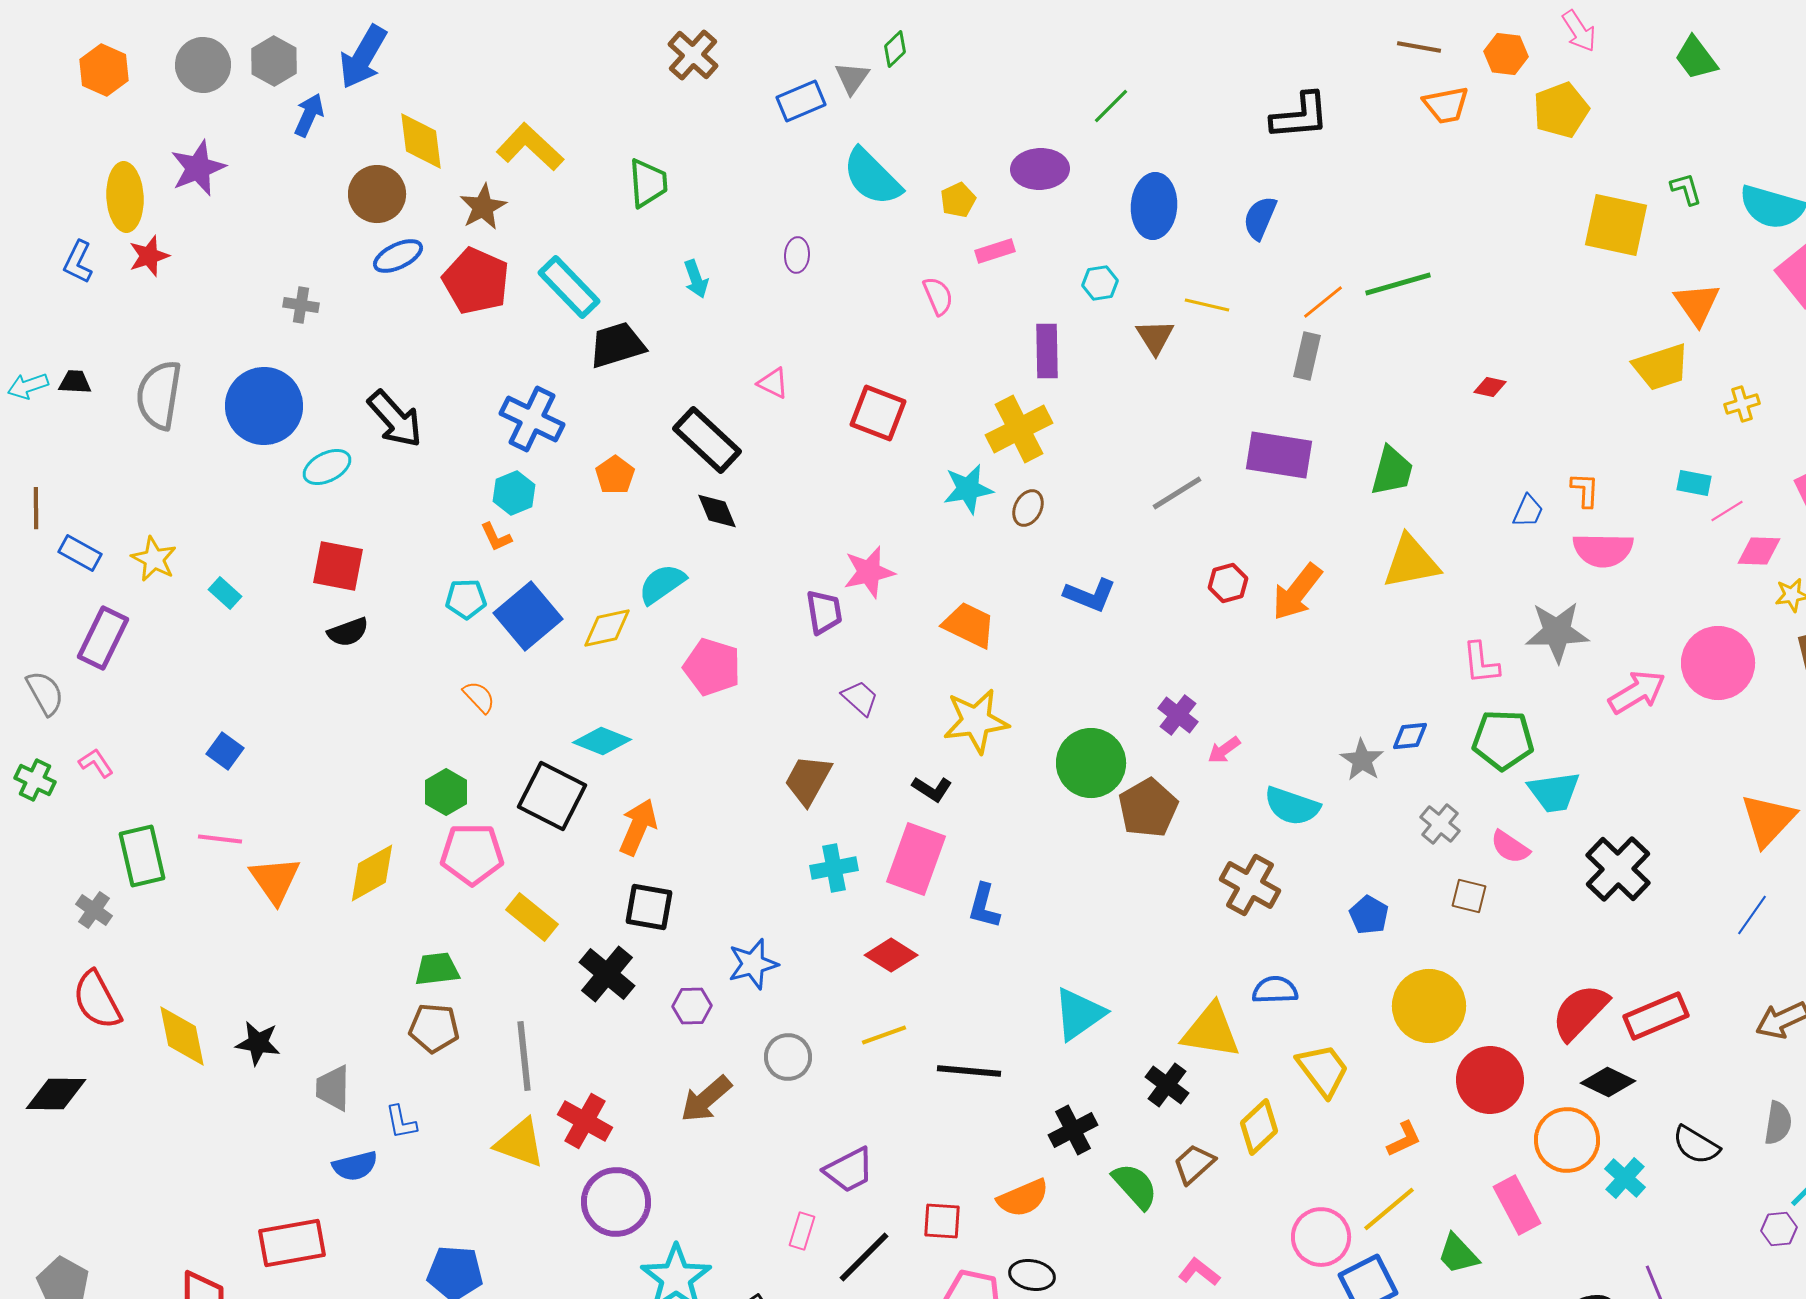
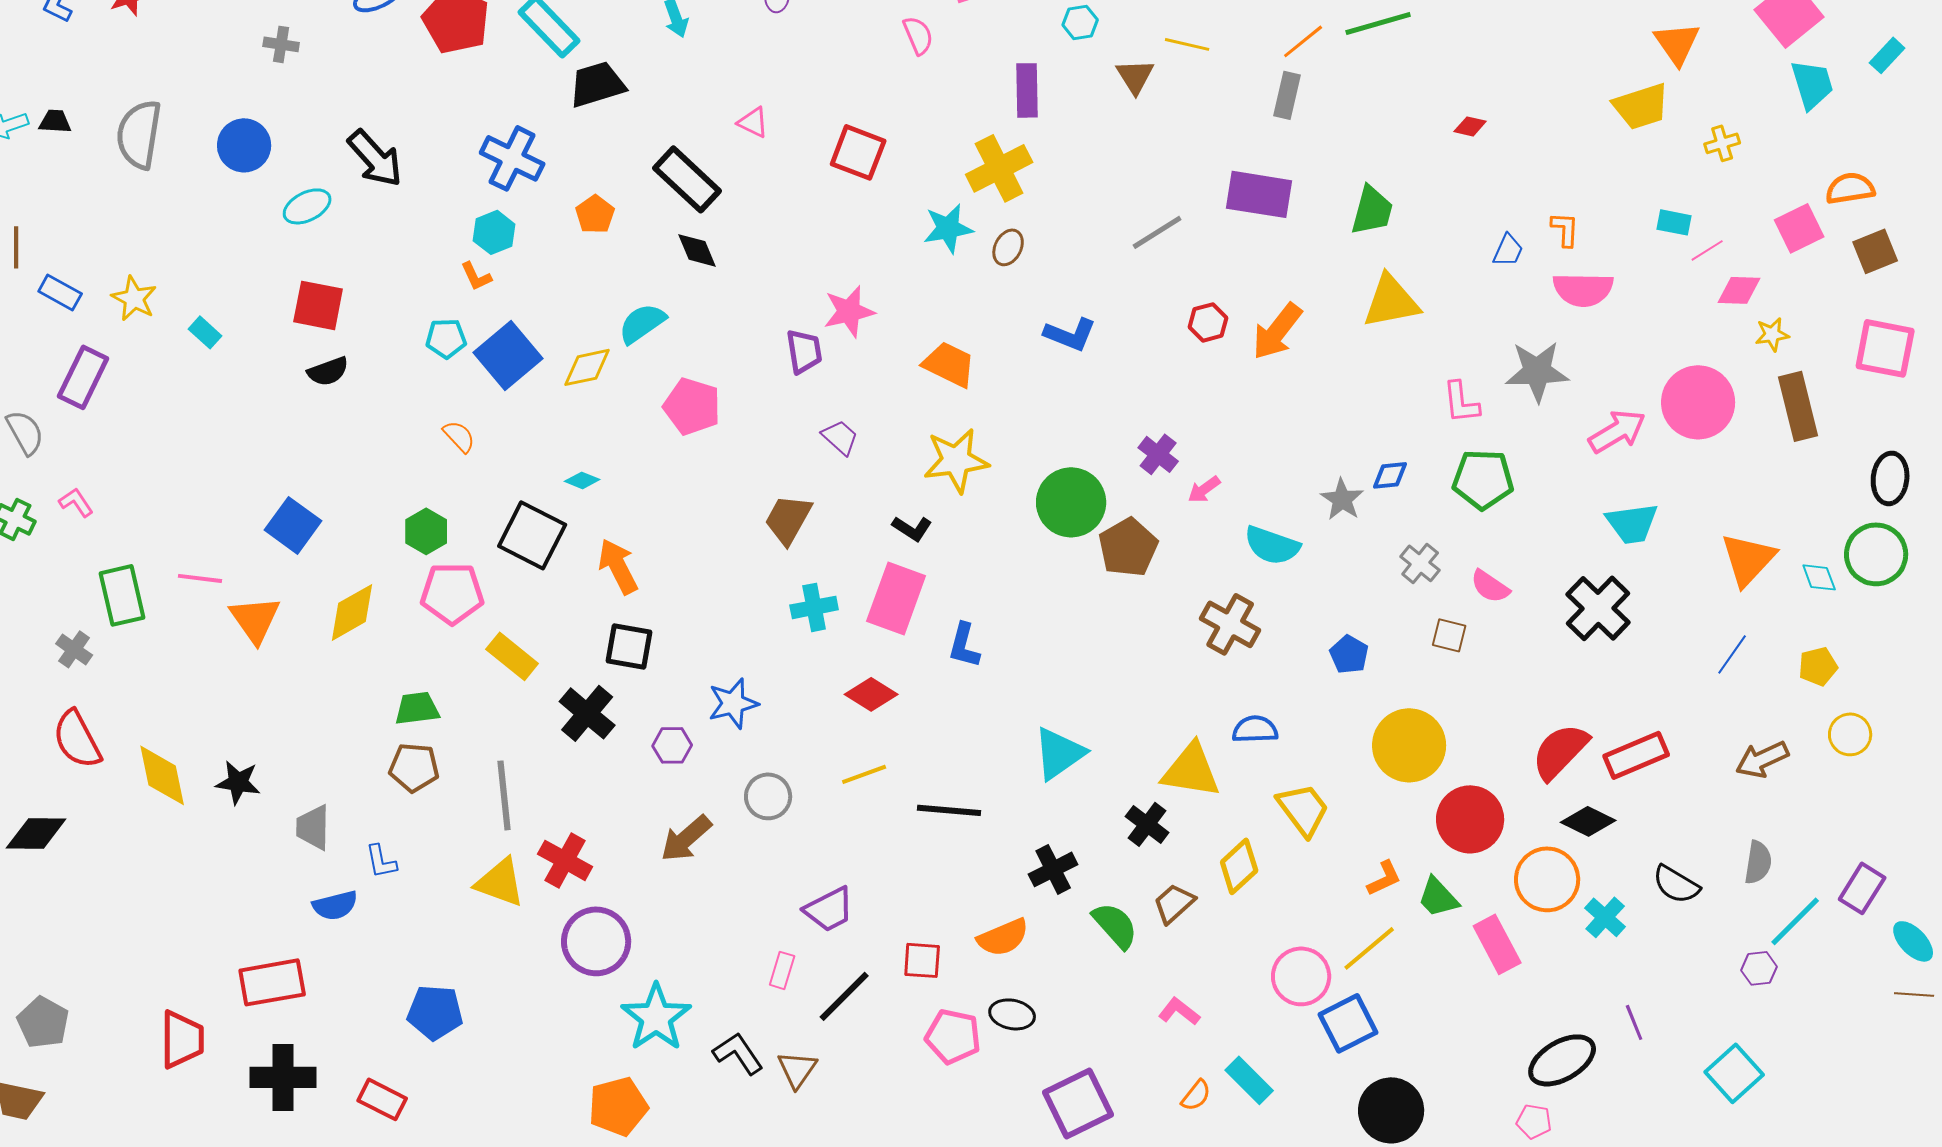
blue circle: (264, 406) -> (244, 145), size x0.7
cyan diamond: (602, 741) -> (582, 480), size x0.6
blue square: (225, 751) -> (293, 525), moved, size x1.5
cyan trapezoid: (1554, 792) -> (1632, 523), moved
orange arrow: (638, 827) -> (618, 566), turned -50
green trapezoid: (1458, 1254) -> (1438, 897), moved

